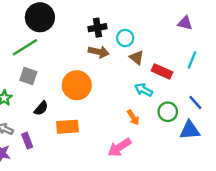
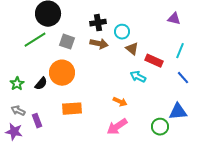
gray square: (28, 76) -> (67, 42), moved
orange circle: (77, 85) -> (62, 73), moved
blue line: (195, 103) -> (183, 78), moved
black semicircle: (41, 108) -> (41, 84), moved
green circle: (168, 112) -> (160, 127), moved
orange arrow: (133, 117) -> (120, 102), moved, turned -32

